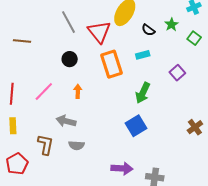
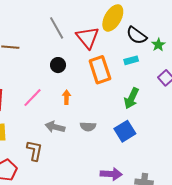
green star: (171, 25) -> (158, 45), moved
black semicircle: (148, 30) -> (137, 35), size x1.5
gray semicircle: (76, 145) -> (88, 127), moved

